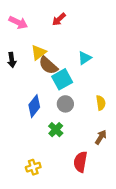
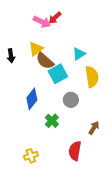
pink arrow: (18, 23) -> (42, 22), moved
yellow semicircle: (101, 103) -> (92, 77), moved, size x1.5
gray circle: (65, 104) -> (71, 100), moved

